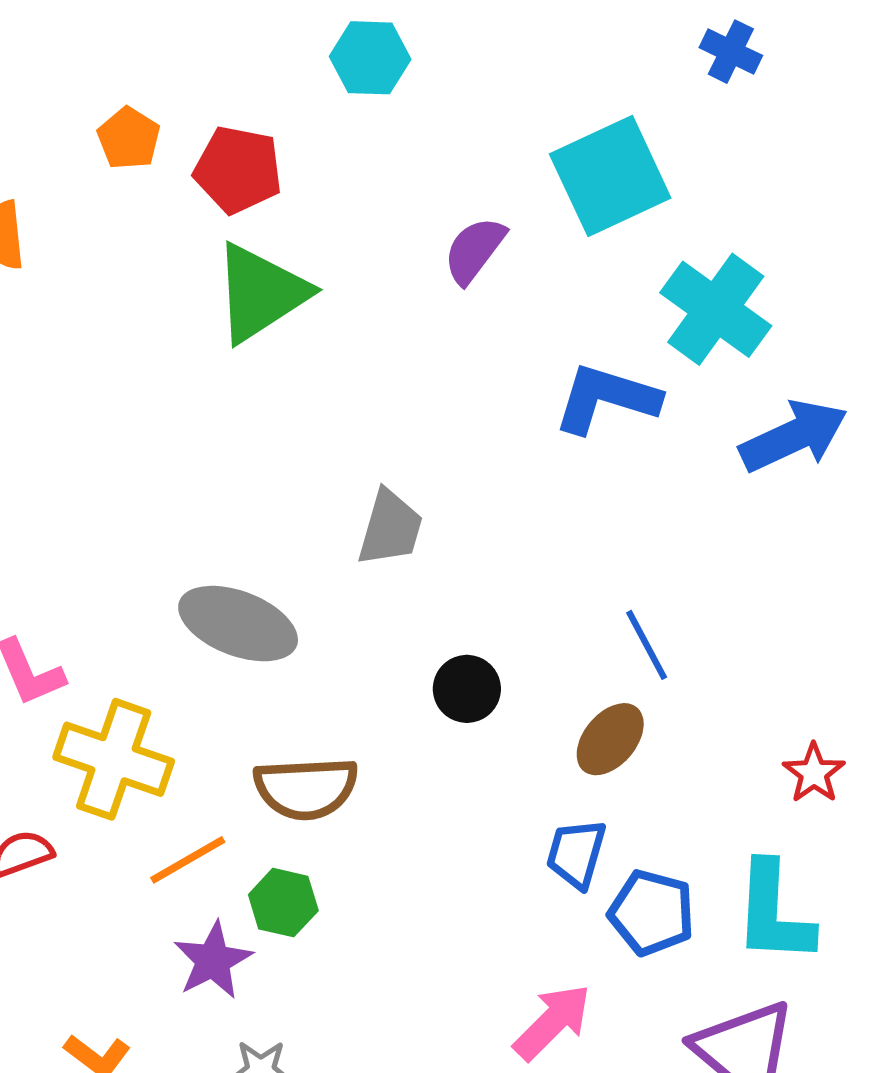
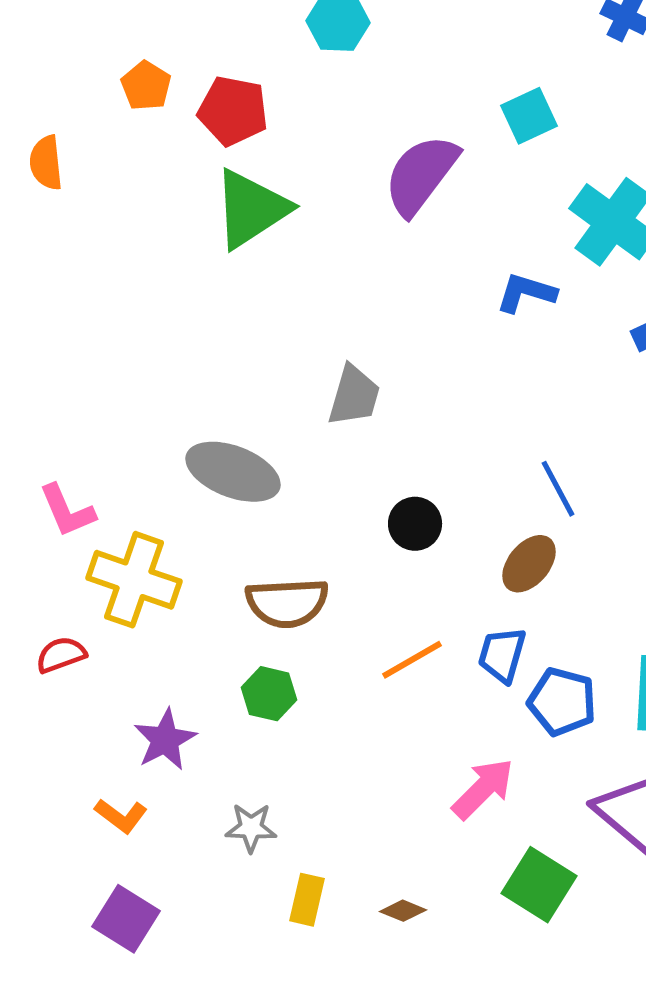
cyan square: (610, 176) -> (529, 116), size x0.6
purple semicircle: (474, 250) -> (421, 175), size x1.5
blue L-shape: (606, 398) -> (526, 293), size x0.7
orange line: (188, 860) -> (412, 660), moved
purple star: (213, 960) -> (165, 740), moved

